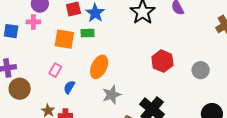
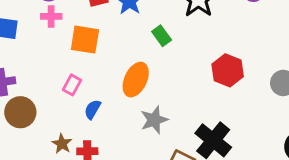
pink cross: (33, 22) -> (51, 16), moved
green rectangle: (87, 33) -> (162, 36), moved, turned 56

